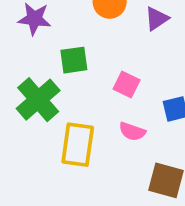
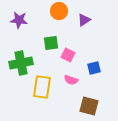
green square: (74, 60) -> (51, 43), moved
green cross: (38, 100) -> (21, 63), turned 30

